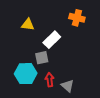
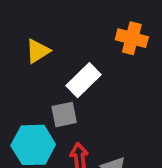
yellow triangle: (28, 25) -> (38, 51), turned -40

